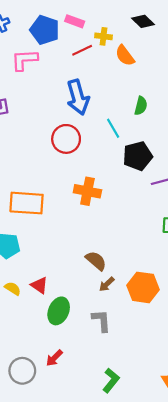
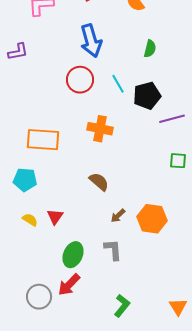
cyan line: (113, 128) -> (118, 84), moved
brown semicircle: (96, 261) -> (99, 182), moved
red triangle: (39, 285) -> (55, 217), turned 30
green ellipse: (59, 311) -> (73, 255), moved
red arrow: (54, 358) -> (69, 285), size x1.4

